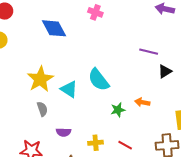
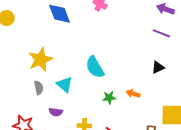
purple line: (149, 52) -> (161, 33), moved
cyan triangle: (69, 89) -> (65, 85), moved

